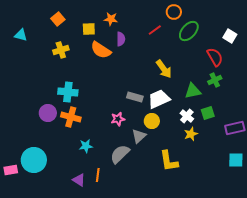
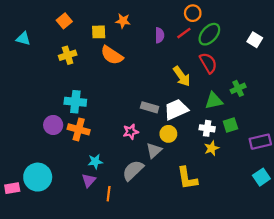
red line: (155, 30) -> (184, 33), moved
purple semicircle: (121, 39) -> (160, 35), moved
red semicircle: (215, 57) -> (208, 63), moved
white cross: (187, 116) -> (207, 128), turned -32
cyan square: (236, 160) -> (261, 177), turned -35
purple triangle: (79, 180) -> (89, 180), moved, turned 40

